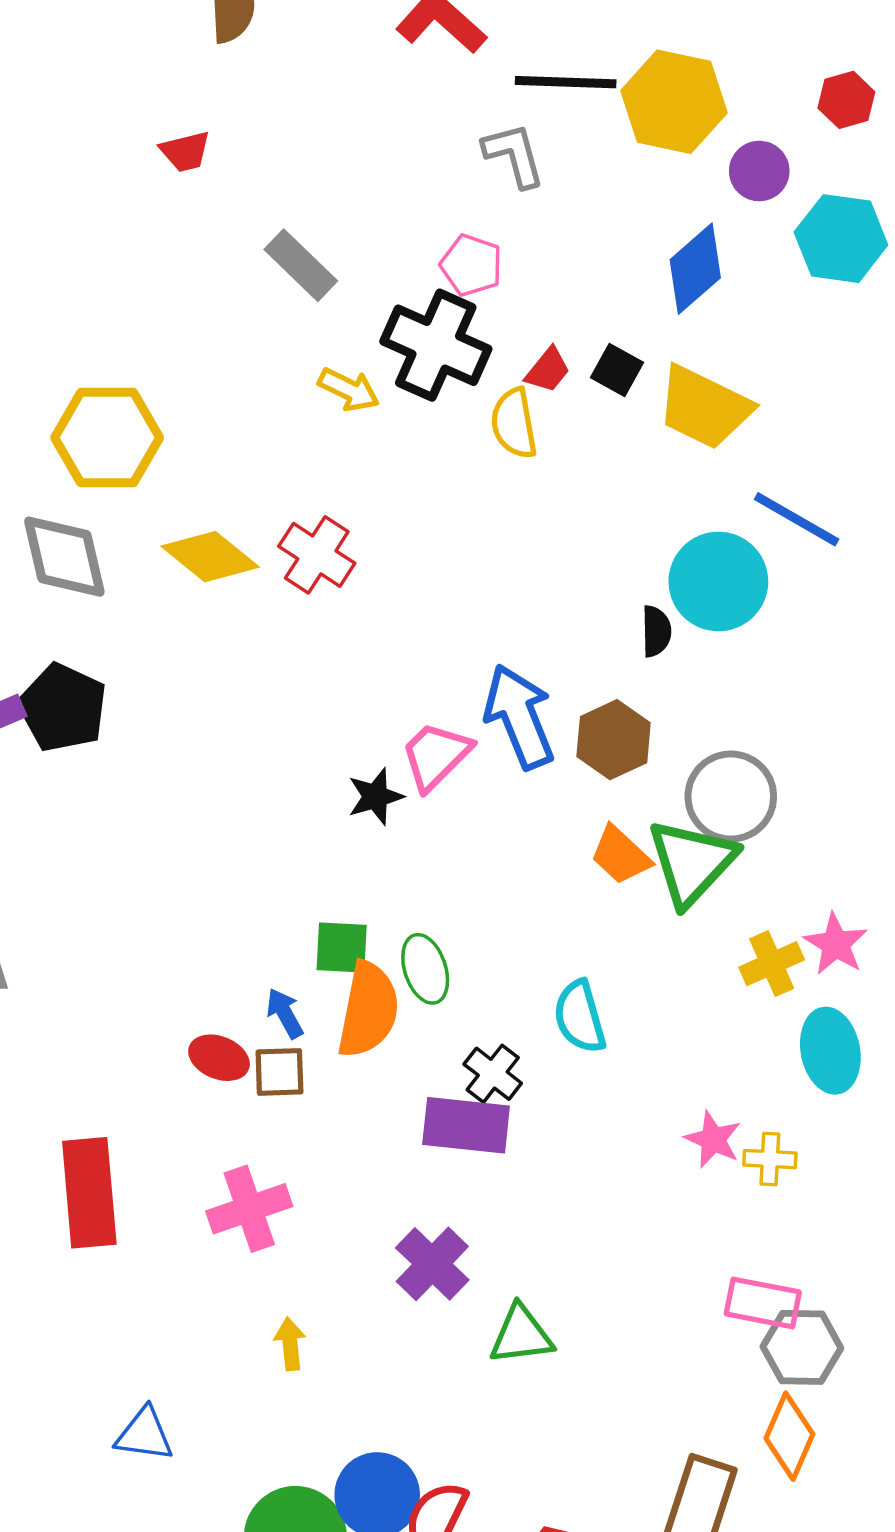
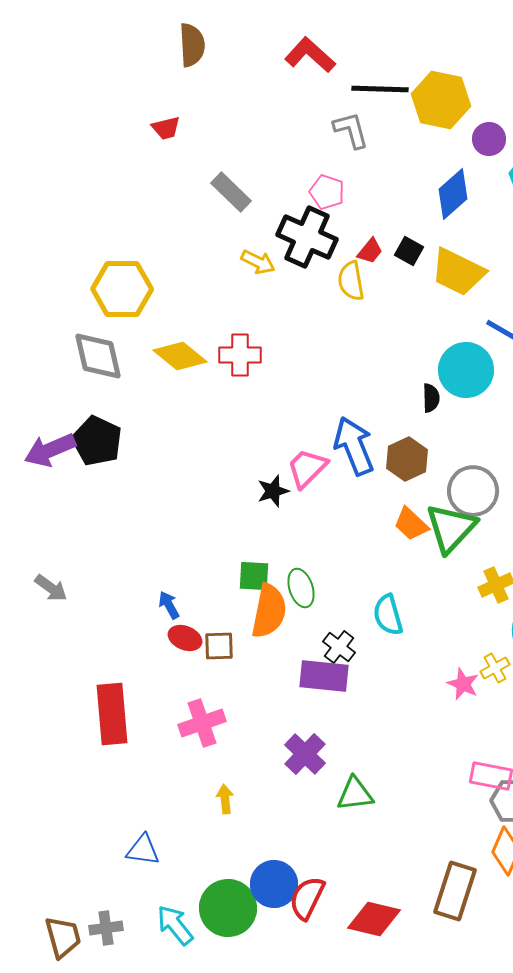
red cross: (317, 555) -> (240, 355), turned -33
blue arrow: (285, 1013) -> (169, 605), moved
yellow cross: (770, 1159) -> (495, 668), moved, turned -32

